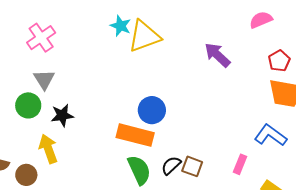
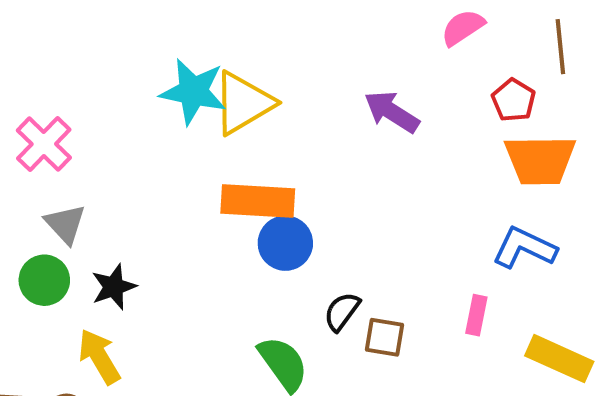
cyan star: (121, 26) -> (193, 92), size x1.6
orange rectangle: (135, 135) -> (258, 201), moved
black semicircle: (171, 165) -> (342, 312), moved

